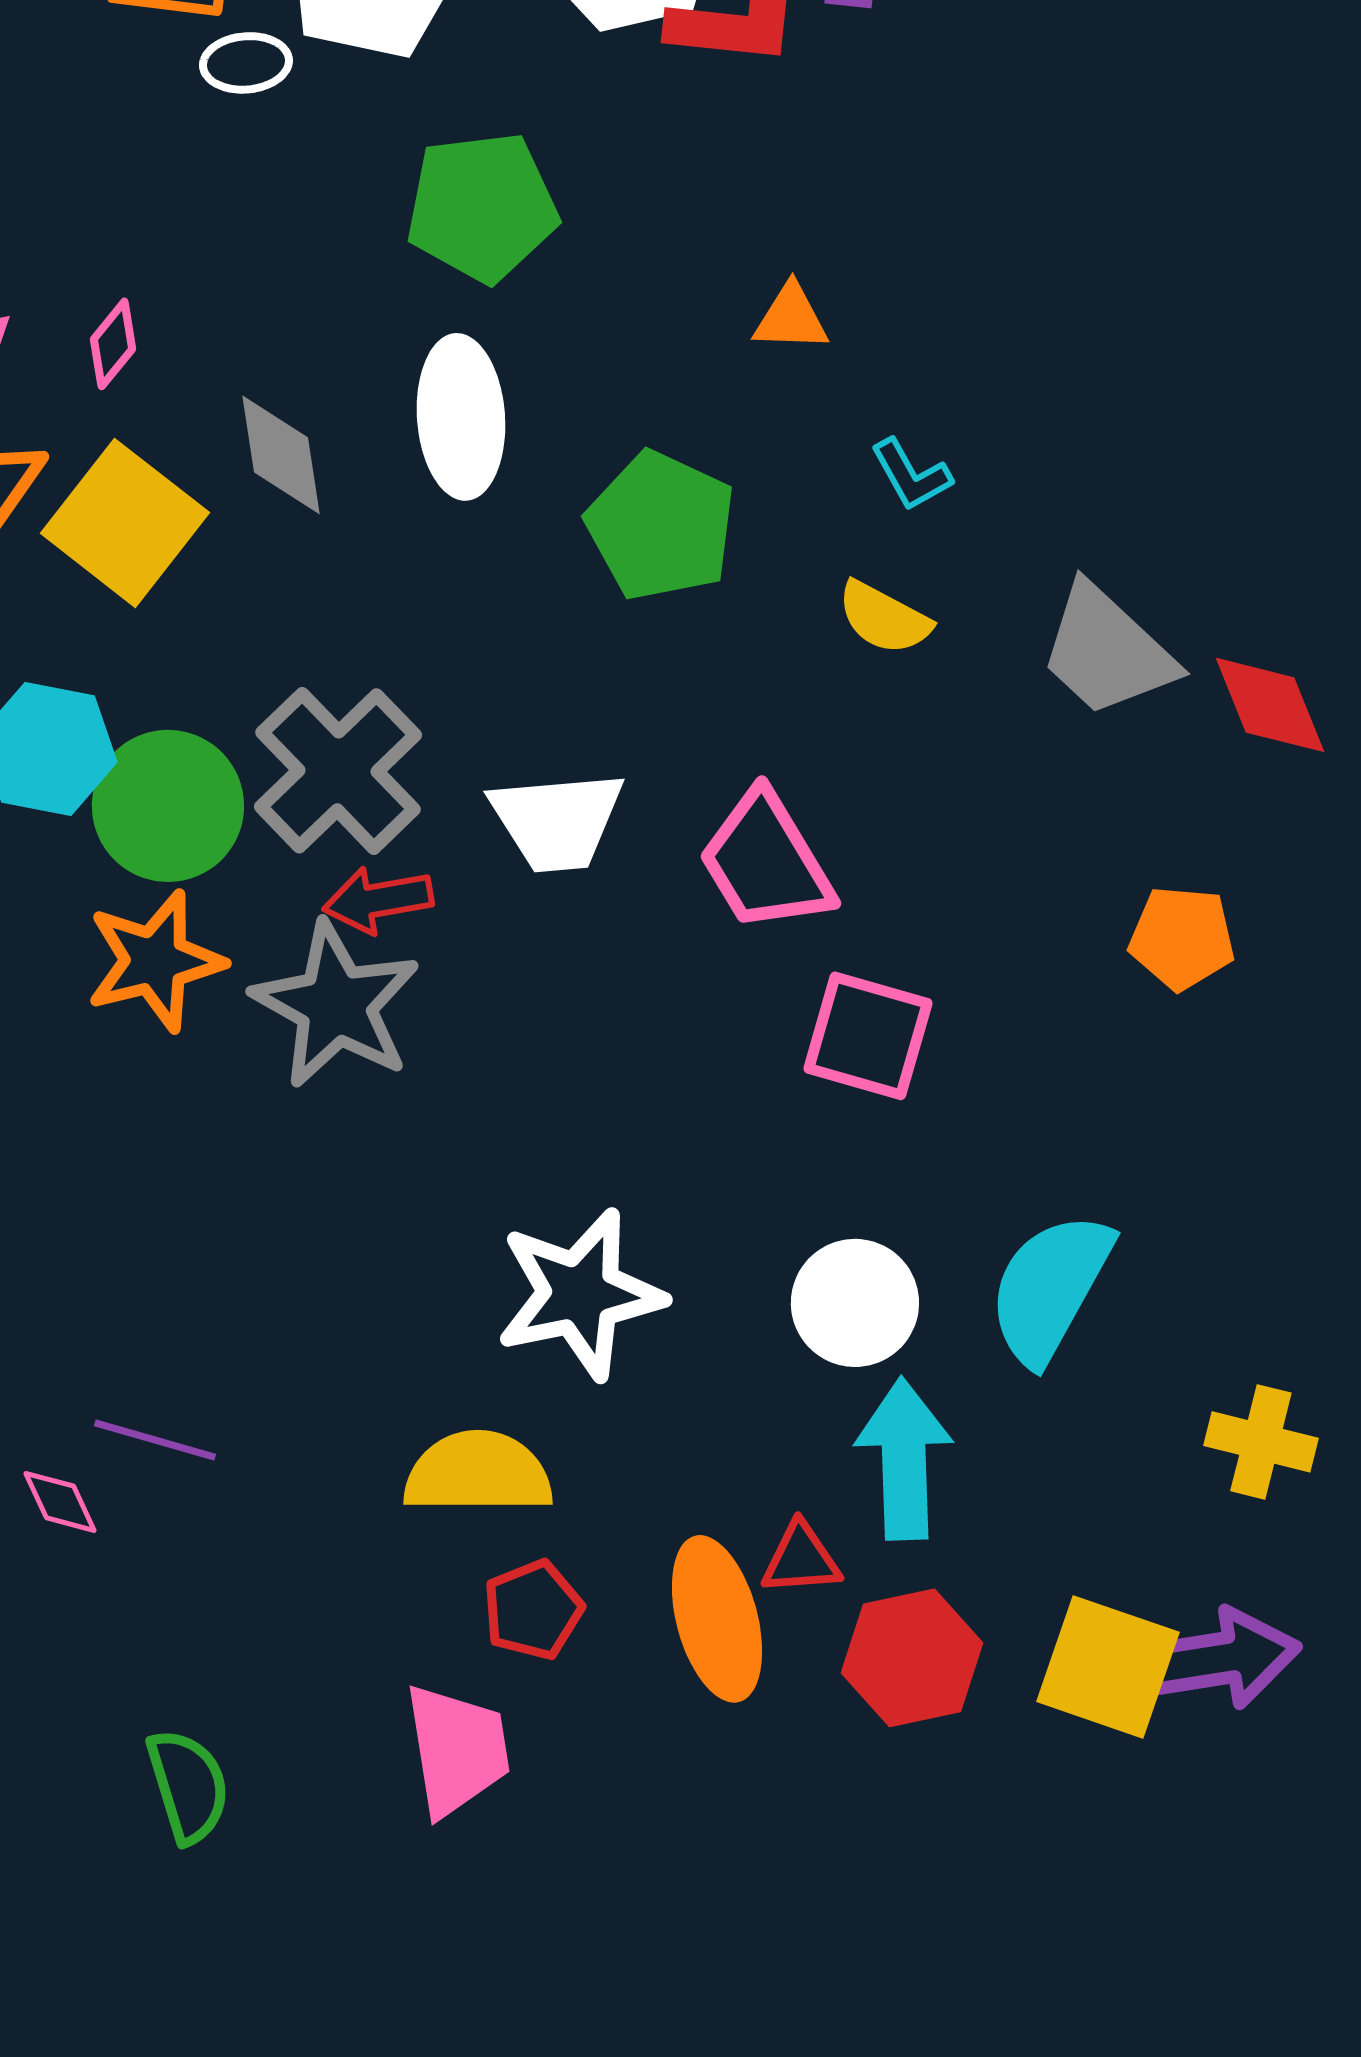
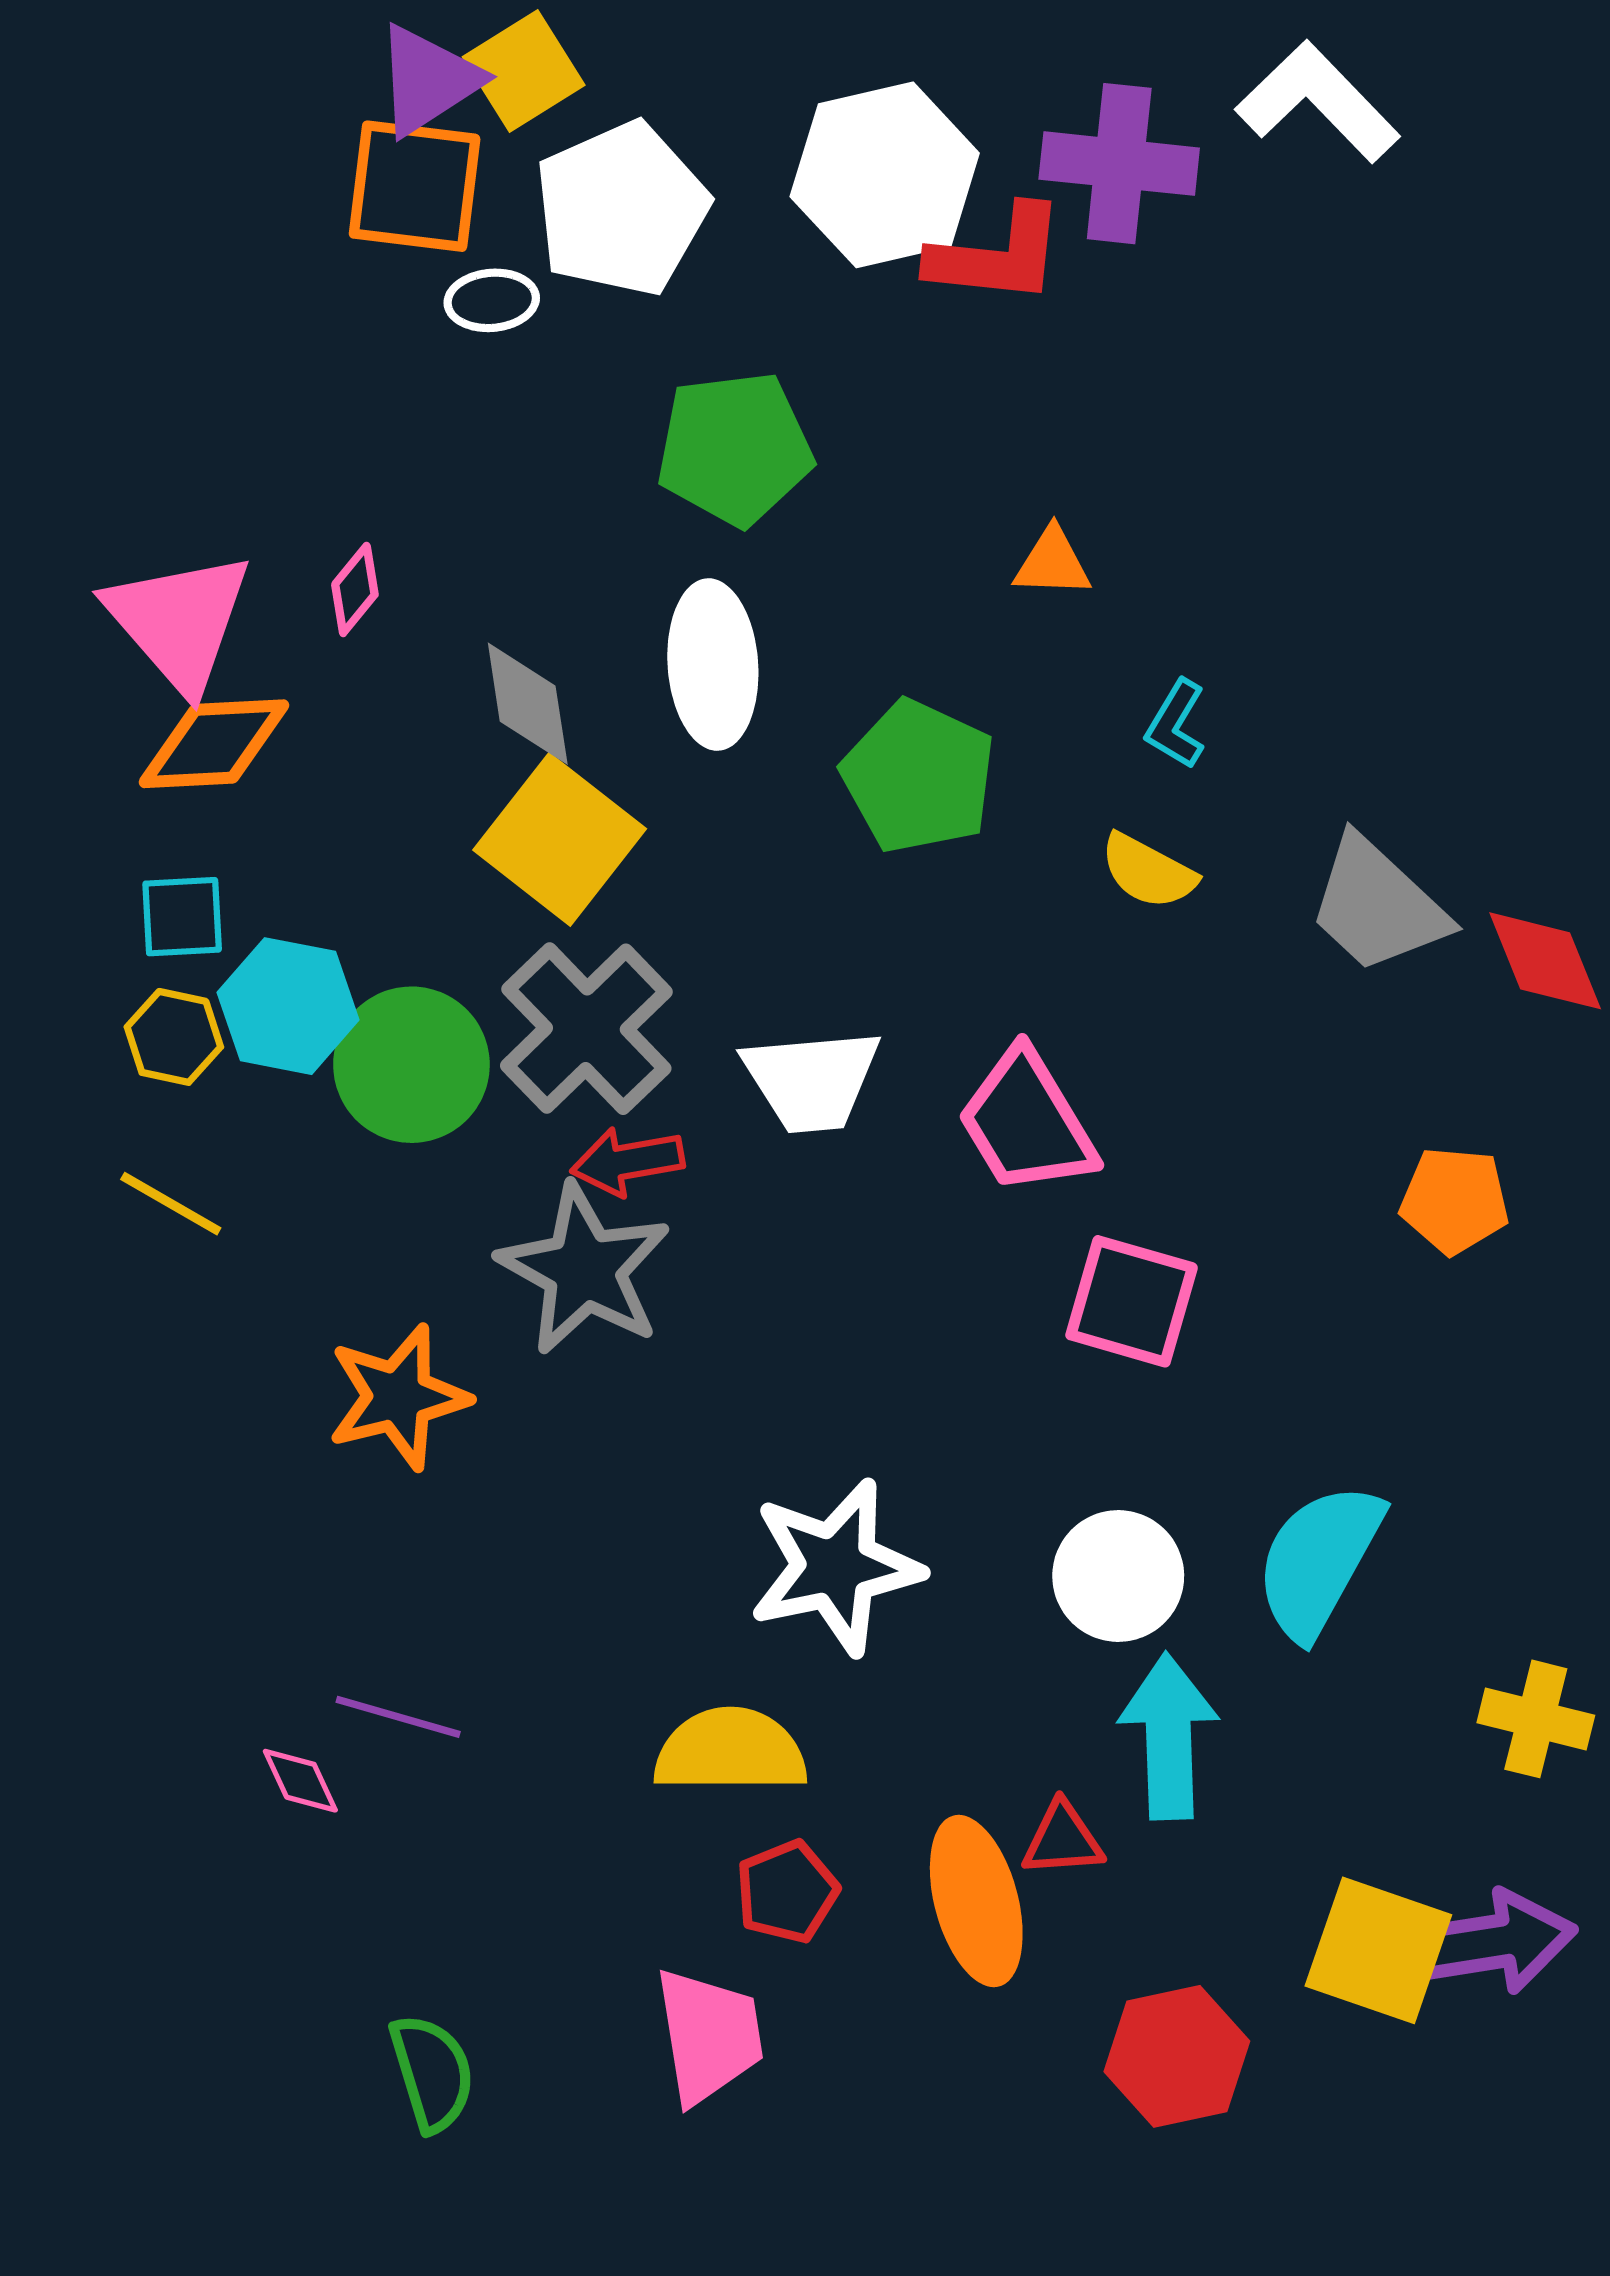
cyan L-shape: (911, 475) -> (1176, 724), turned 60
yellow square: (125, 523) -> (560, 839), moved
orange star: (155, 961) -> (398, 1397), moved
red hexagon: (912, 1658) -> (1177, 2056), moved

